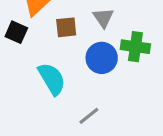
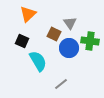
brown square: (66, 27) -> (54, 34), moved, turned 32
black square: (16, 32) -> (22, 41), moved

